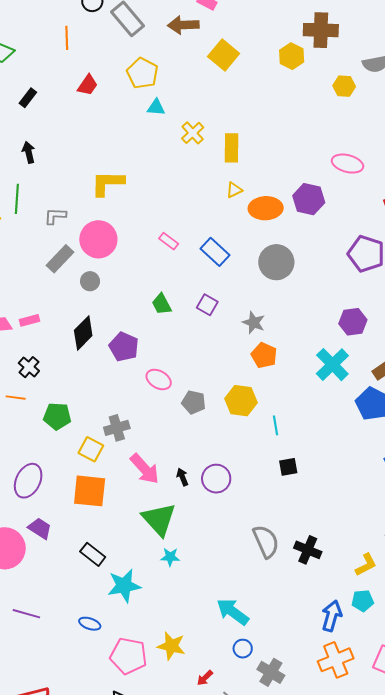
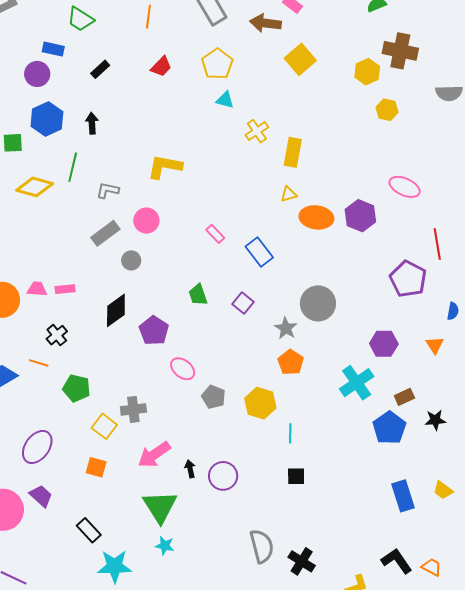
yellow hexagon: (344, 86) -> (387, 110), moved
pink circle: (98, 239) -> (146, 221), size x0.7
gray circle: (276, 262) -> (318, 303), moved
pink arrow: (145, 469) -> (154, 455), turned 88
orange square: (90, 491) -> (96, 467), size x0.6

